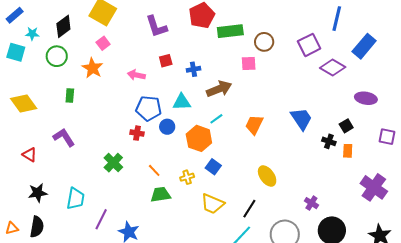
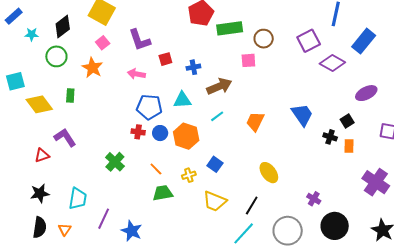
purple L-shape: (156, 26) -> (140, 40), moved
cyan square: (16, 52) -> (15, 81), moved, turned -30
purple ellipse: (366, 98) -> (366, 93), turned -35
yellow diamond: (24, 103) -> (39, 104), moved
blue circle: (167, 127) -> (160, 133), moved
orange hexagon: (199, 138) -> (186, 136), moved
red triangle: (30, 155) -> (42, 155), moved, turned -49
orange triangle: (12, 228) -> (65, 230), moved, turned -40

